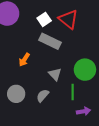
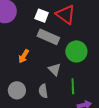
white square: (44, 19) -> (42, 16), turned -32
green circle: (85, 70) -> (76, 51), moved
gray semicircle: (43, 96) -> (43, 91), turned -48

